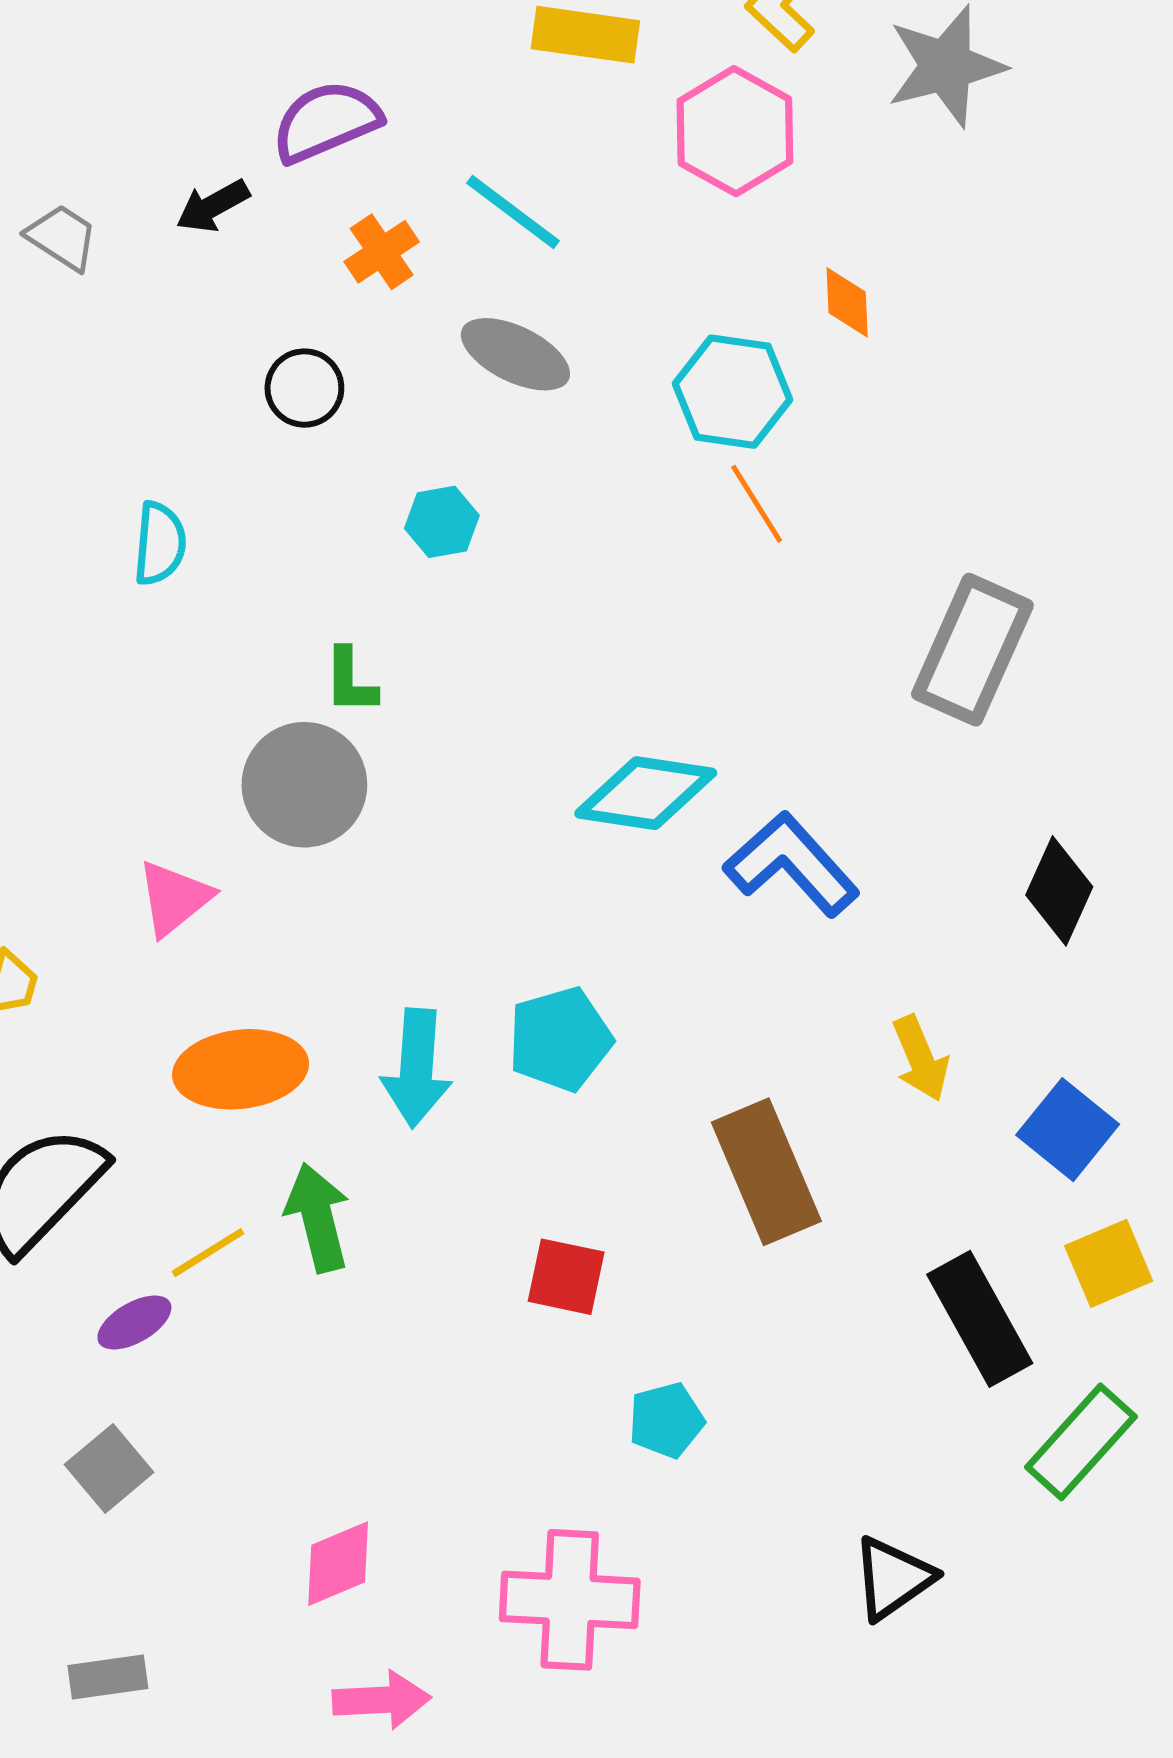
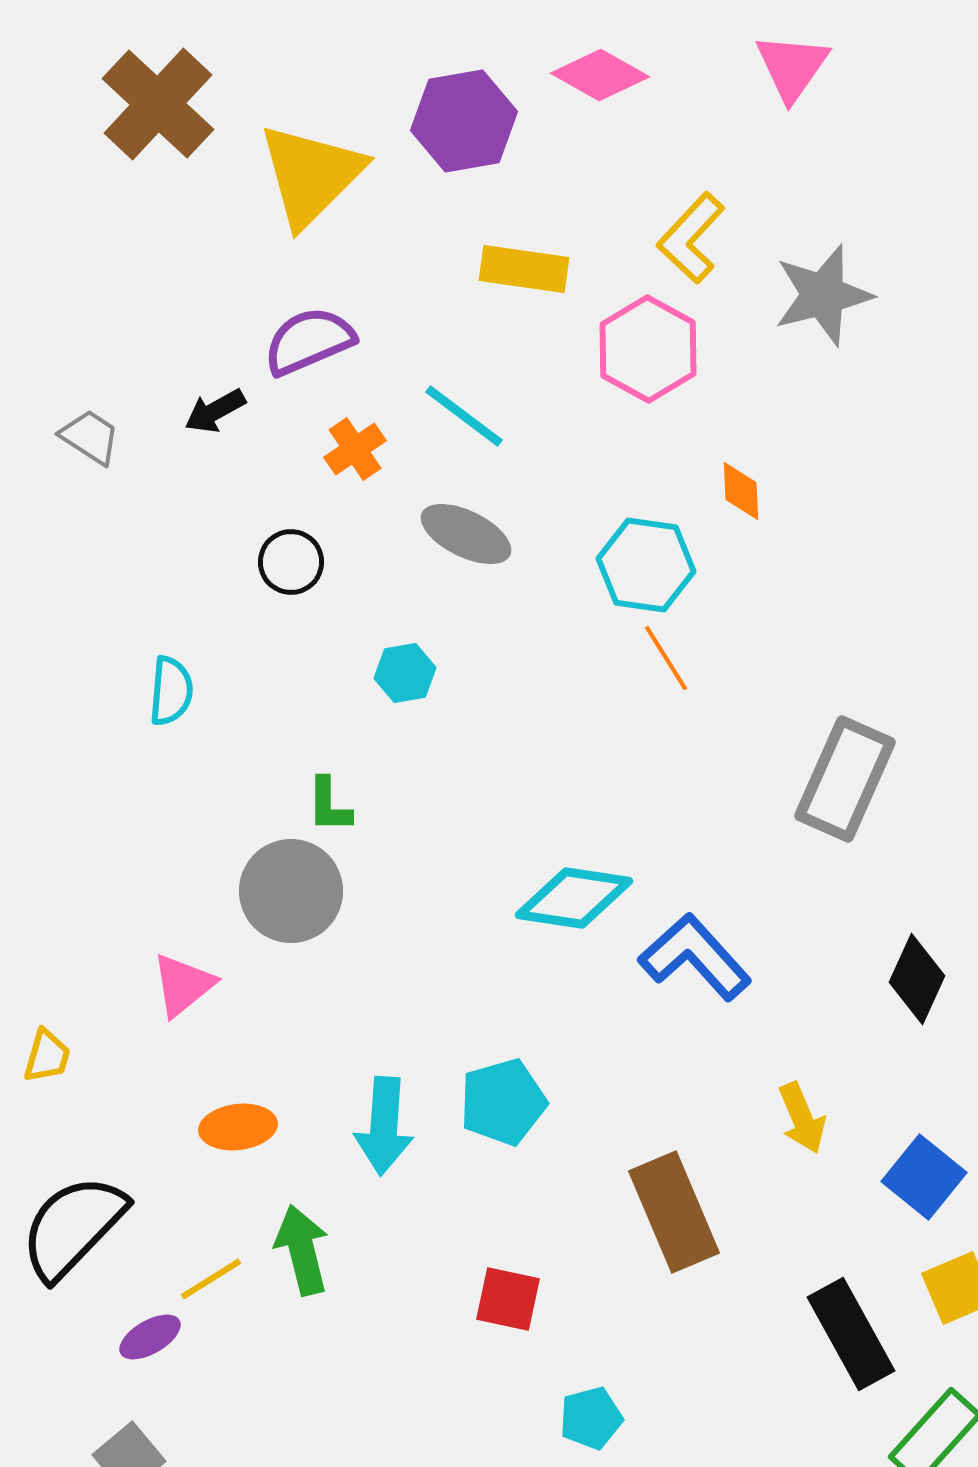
orange ellipse: (241, 1069) -> (238, 1127), size x0.7

